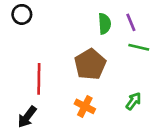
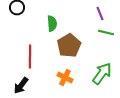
green semicircle: (105, 24) -> (52, 24), moved
green arrow: (133, 101) -> (102, 74), size x1.6

